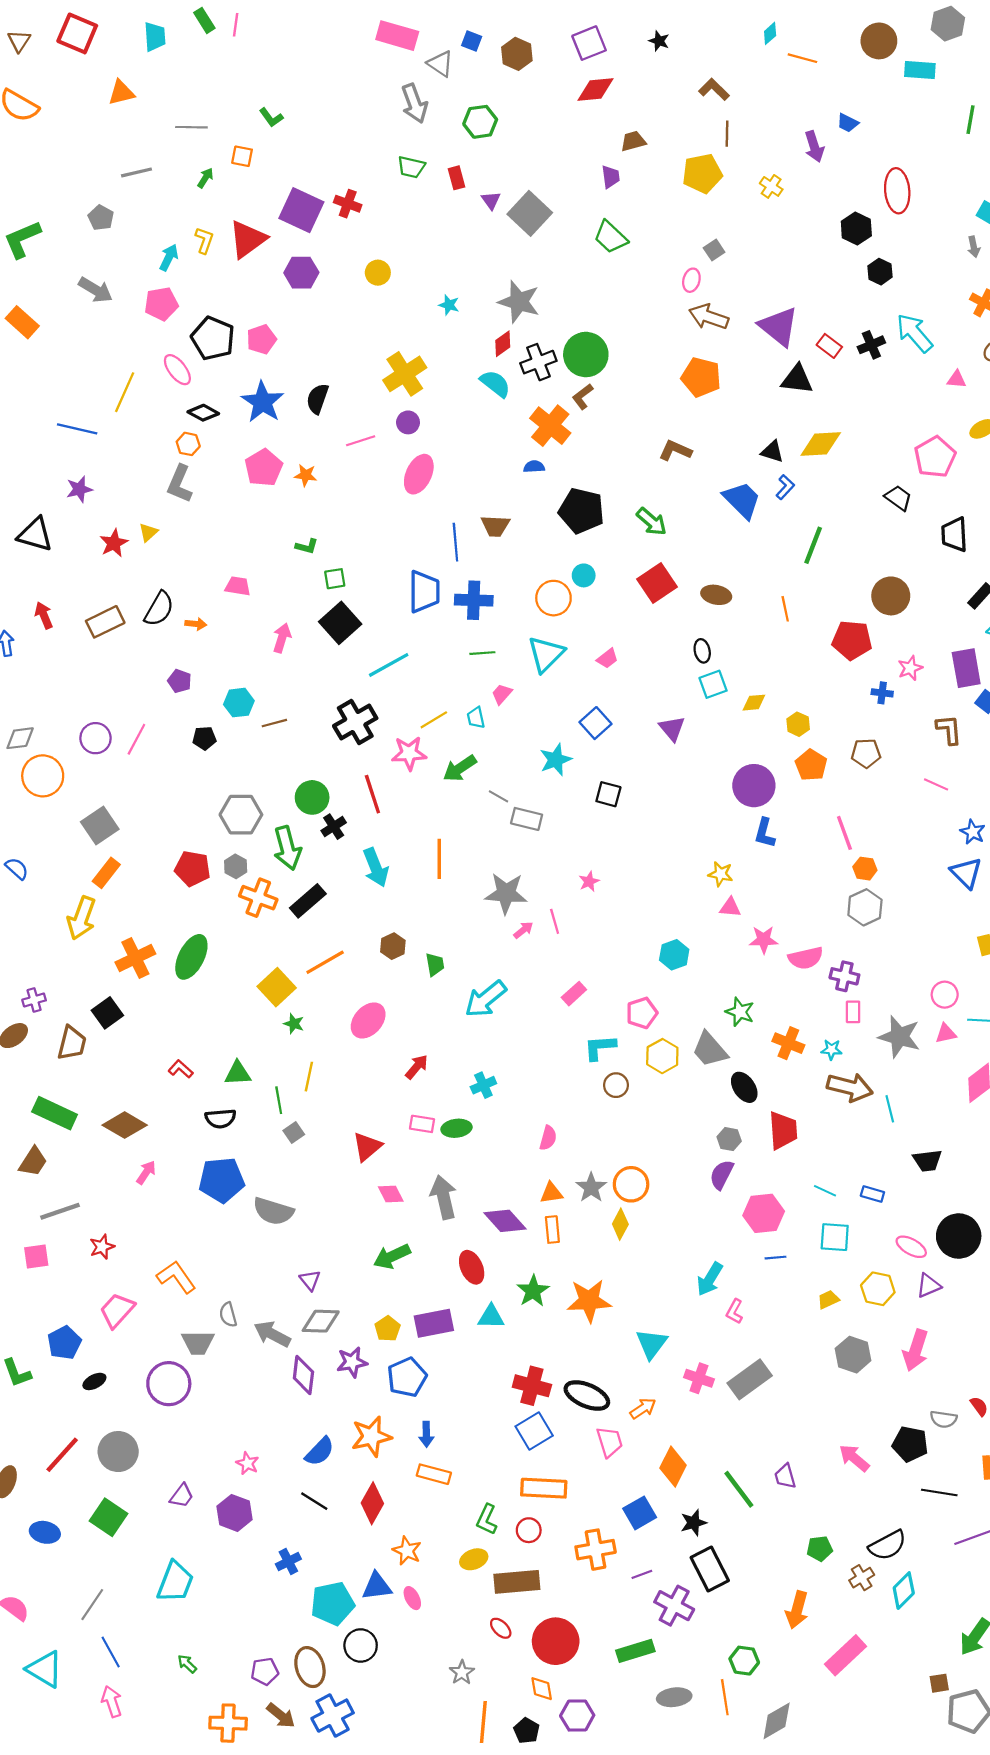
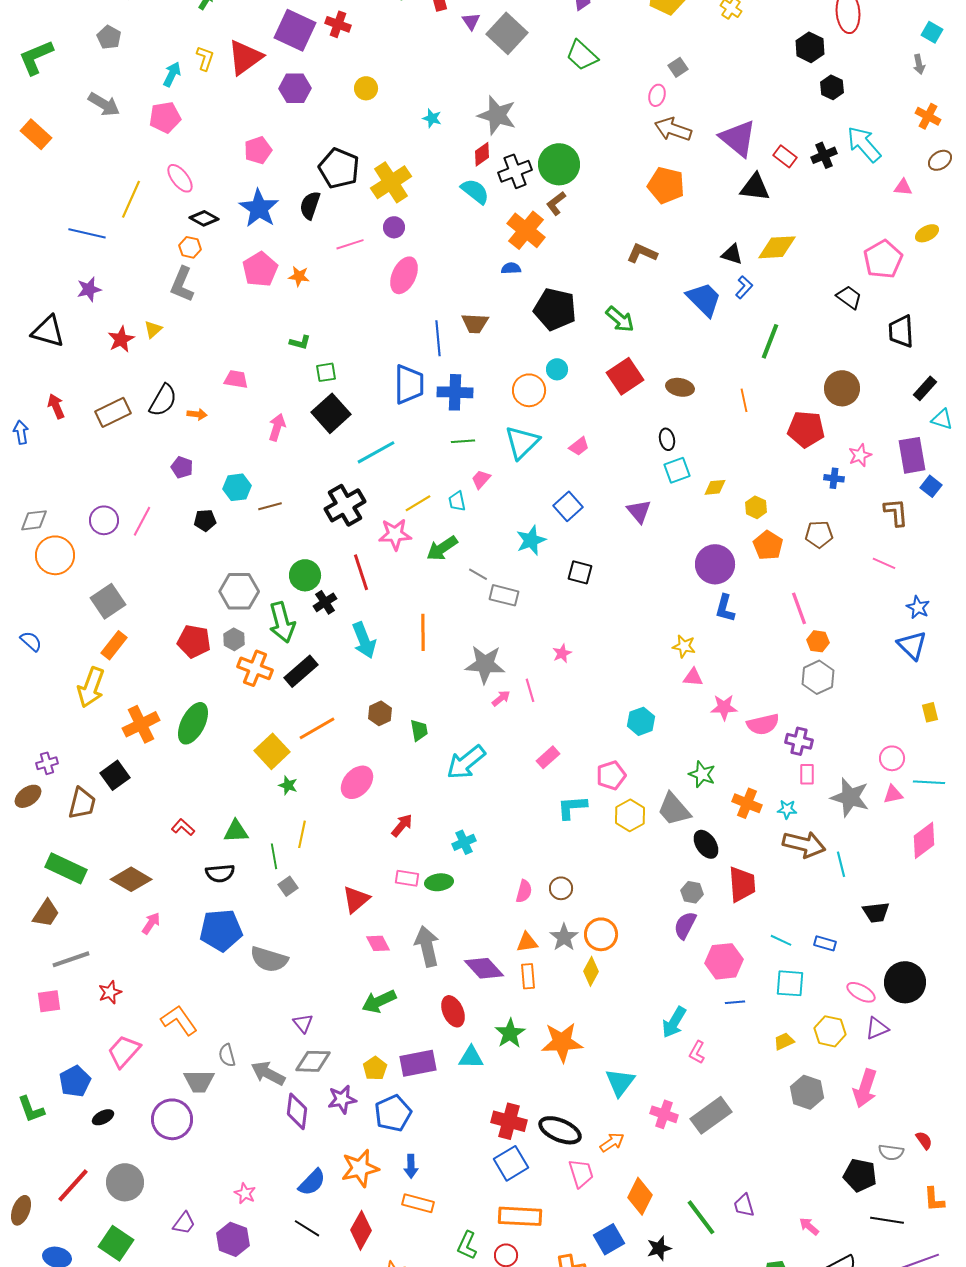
black pentagon: (213, 338) -> (339, 168), moved
brown circle: (616, 1085) -> (561, 888), moved
pink arrow: (854, 1458) -> (809, 1226), moved, size x0.7

